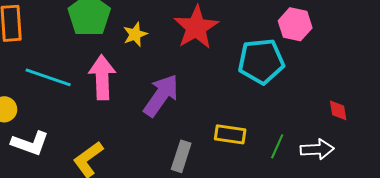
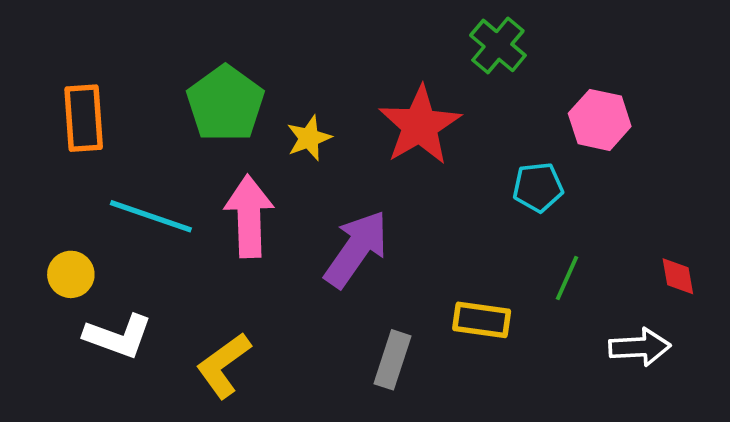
cyan pentagon: (261, 61) -> (538, 187), size x0.6
green line: (277, 146) -> (567, 278), moved

